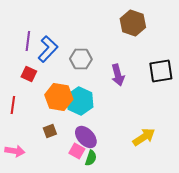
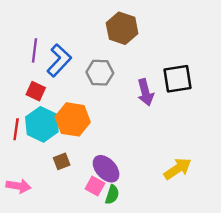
brown hexagon: (133, 23) -> (122, 28), moved
black square: (161, 71) -> (178, 79), moved
cyan hexagon: (80, 101) -> (42, 124), moved

